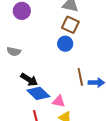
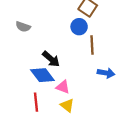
brown line: (80, 77) -> (92, 45), moved
black arrow: (29, 80) -> (51, 59), moved

